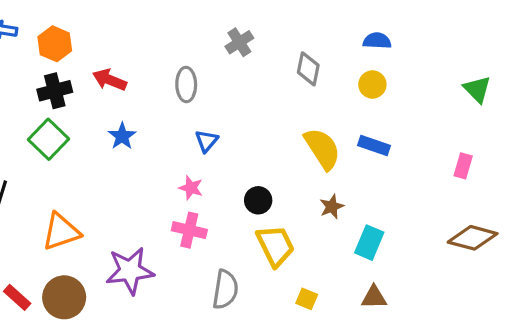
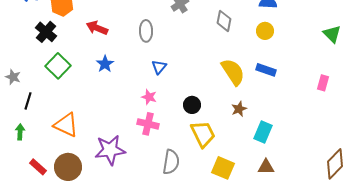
black cross: (55, 91) -> (46, 32), moved, turned -35
orange triangle: (61, 232) -> (66, 125), turned 44
brown diamond: (473, 238) -> (335, 164), moved, turned -60
yellow square: (307, 299) -> (223, 168), size x1.6

